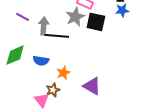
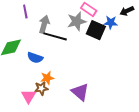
blue star: (122, 10) -> (111, 22), moved
purple line: (23, 17) -> (25, 12), turned 40
orange star: (63, 73) -> (47, 78), moved

